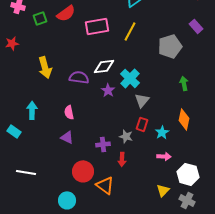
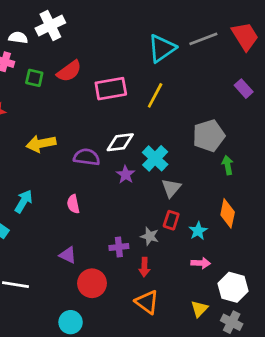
green square: (40, 18) -> (34, 78), turned 32
gray pentagon: (170, 46) -> (209, 136), moved
yellow arrow: (45, 67) -> (41, 144), turned 95
cyan arrow: (32, 110) -> (24, 201), turned 30
purple triangle: (67, 137) -> (68, 255), moved
orange triangle: (105, 185) -> (147, 302), moved

